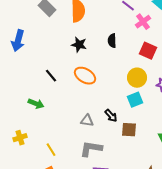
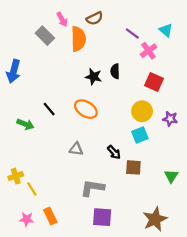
black star: (79, 45) -> (93, 77), moved
green arrow: (36, 104) -> (25, 124), moved
gray triangle: (87, 121) -> (76, 149), moved
yellow line: (51, 150) -> (32, 189), moved

